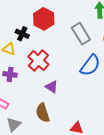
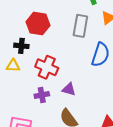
gray rectangle: (81, 34) -> (80, 26), turned 60
purple cross: (10, 74) -> (42, 95), moved

